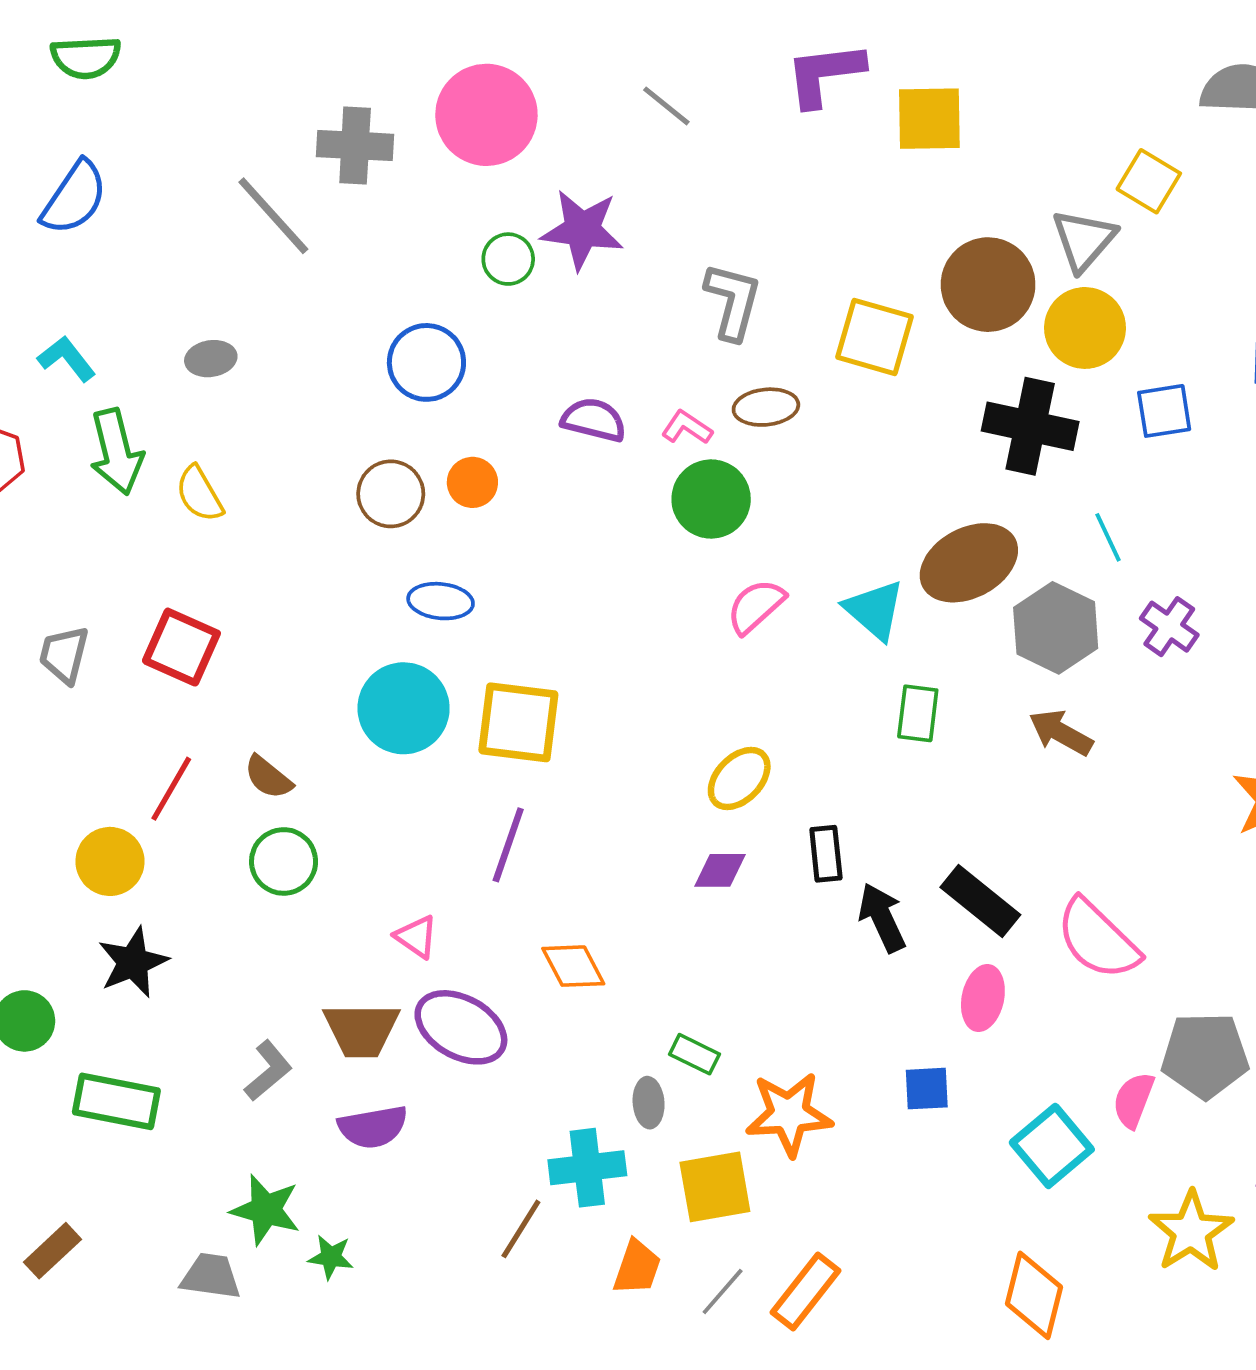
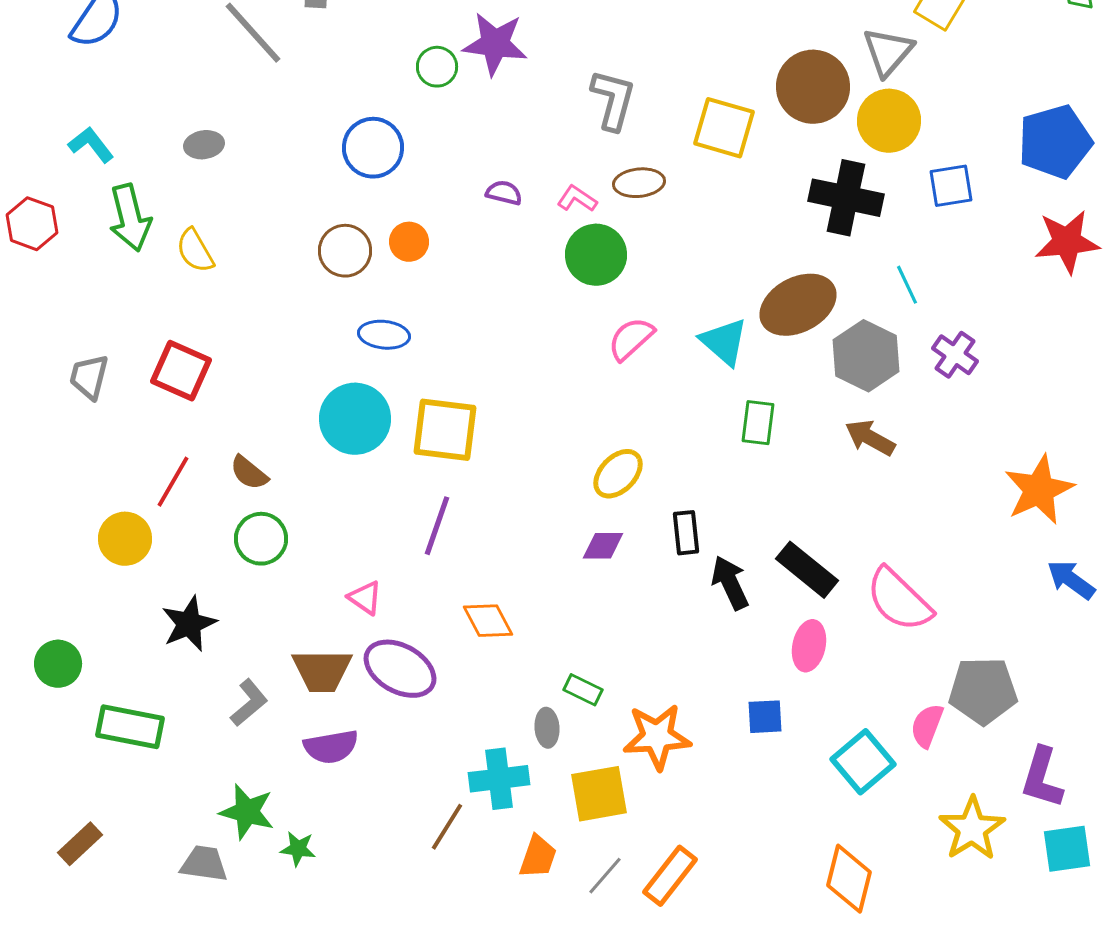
purple semicircle: (594, 420) -> (504, 193), size x0.7
black star: (133, 962) -> (189, 624), moved

